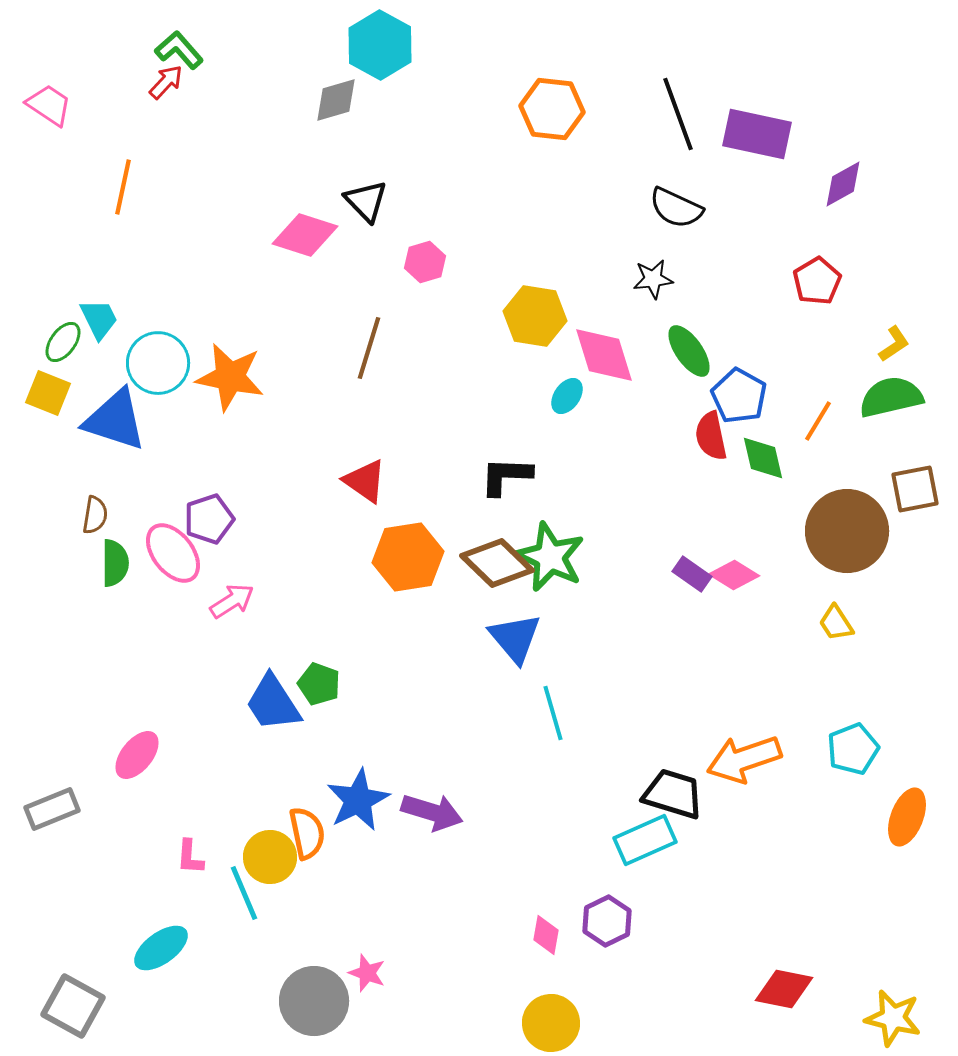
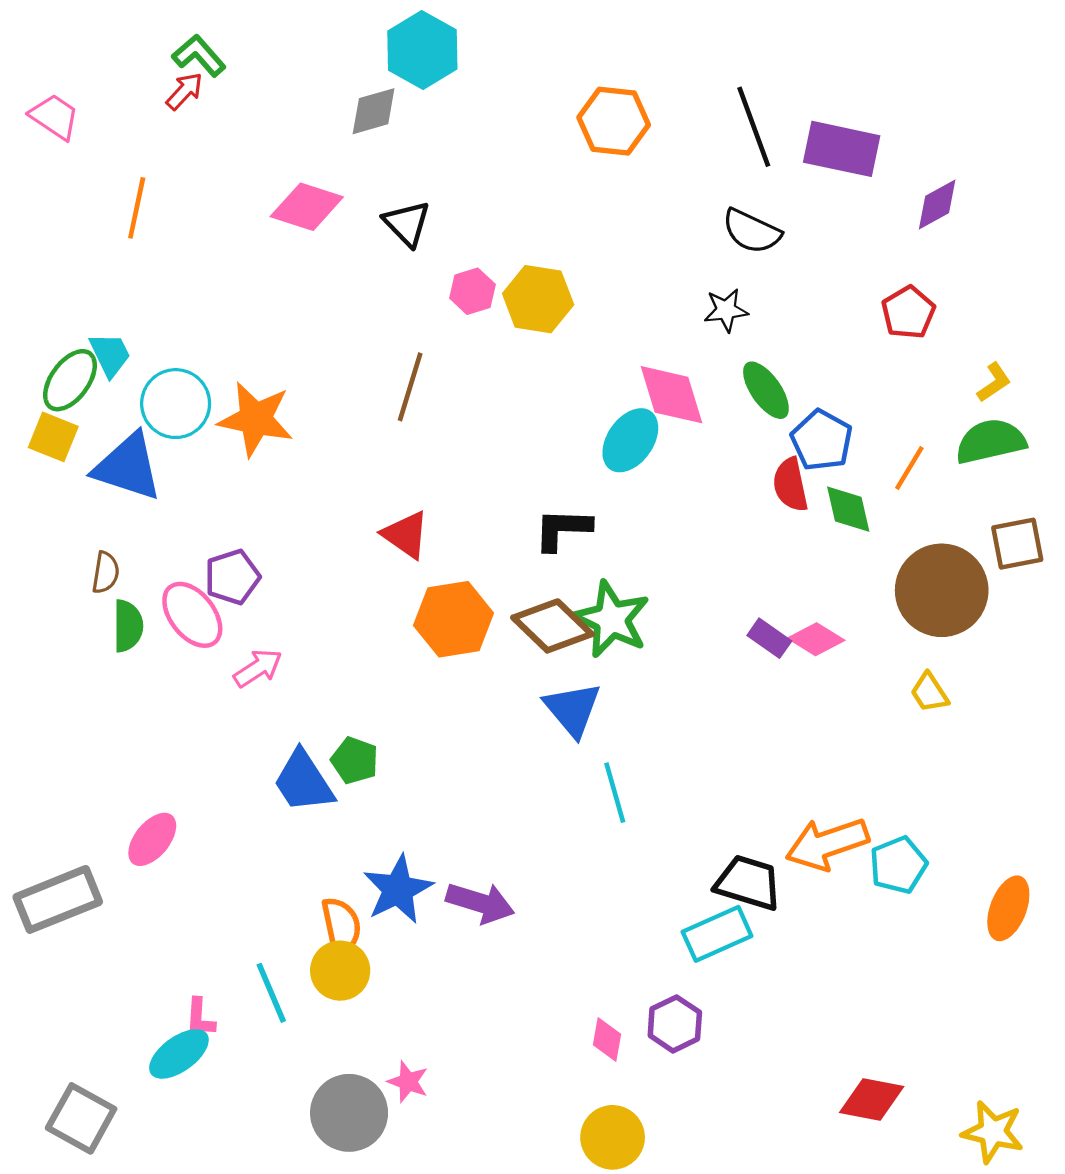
pink diamond: (305, 235) -> (307, 207), moved
yellow hexagon: (535, 316) -> (538, 299), moved
green ellipse: (63, 342) -> (70, 380), size x1.4
cyan ellipse: (567, 396) -> (630, 440), size x1.6
cyan pentagon: (853, 749) -> (898, 865), moved
gray rectangle: (52, 809) -> (58, 899), size x1.4
pink L-shape: (190, 857) -> (200, 1017), moved
yellow circle: (270, 857) -> (340, 971), moved

